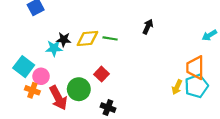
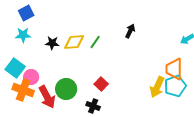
green line: (110, 38) -> (95, 42), turned -64
cyan star: (54, 48) -> (23, 35), moved
red square: (101, 74) -> (101, 84), moved
yellow arrow: (177, 87) -> (157, 87), size x1.5
orange cross: (32, 90) -> (23, 90), size x1.5

